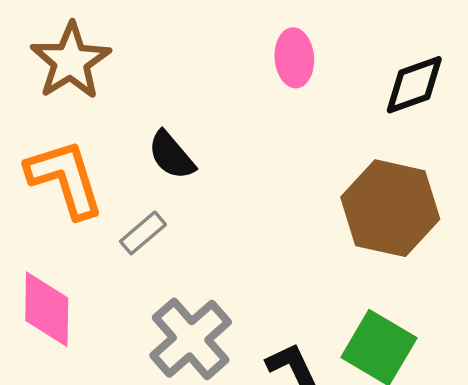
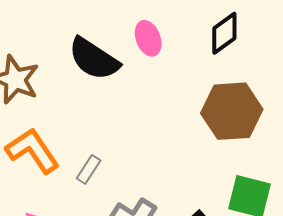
black semicircle: (171, 155) -> (94, 59), moved, size x1.6

